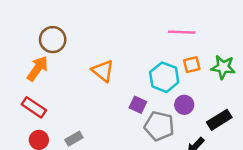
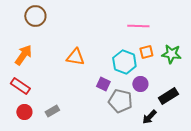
brown circle: (53, 40) -> (35, 16), moved
orange triangle: (103, 71) -> (75, 57), turned -30

